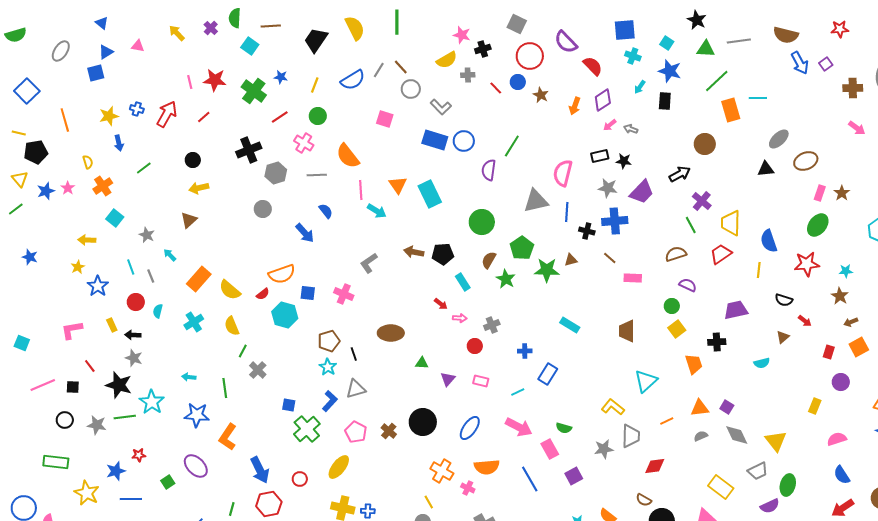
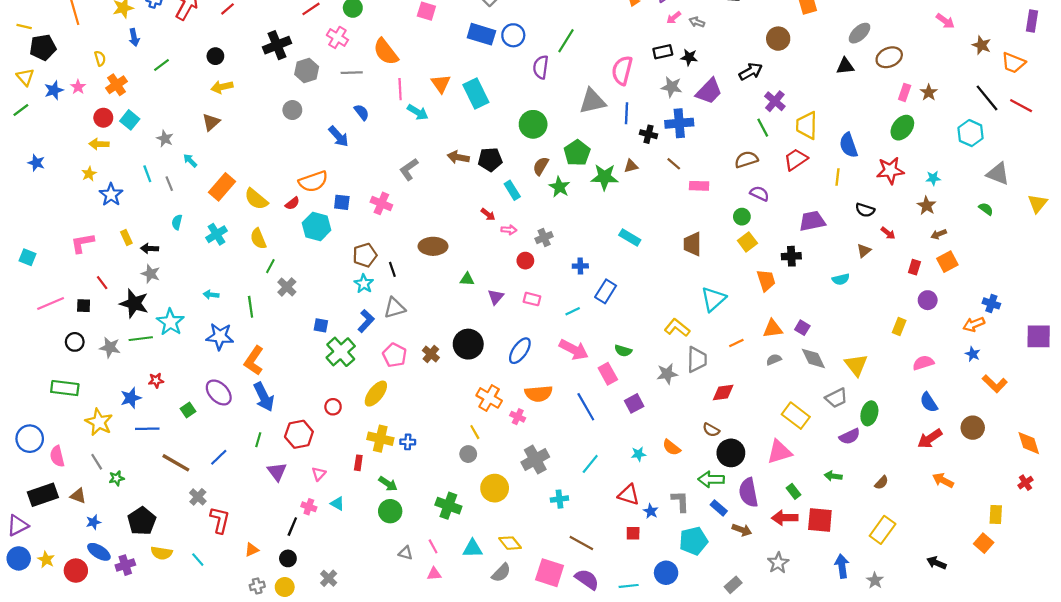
red circle: (136, 302) -> (103, 118), moved
blue arrow: (260, 470) -> (264, 397), moved

